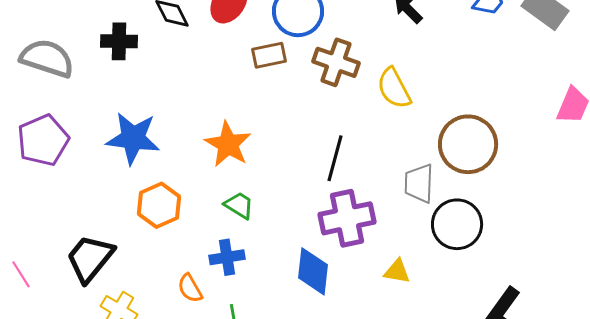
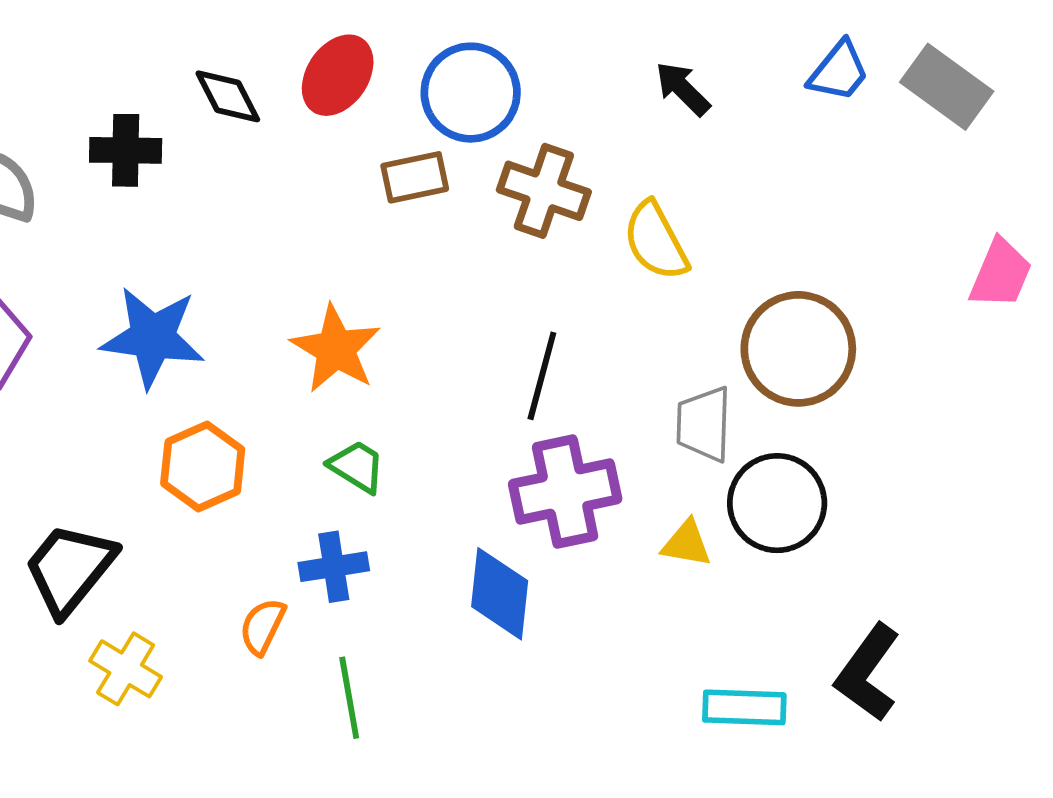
yellow triangle: (397, 271) -> (687, 544), moved
orange semicircle: (190, 288) -> (262, 626), turned 56

